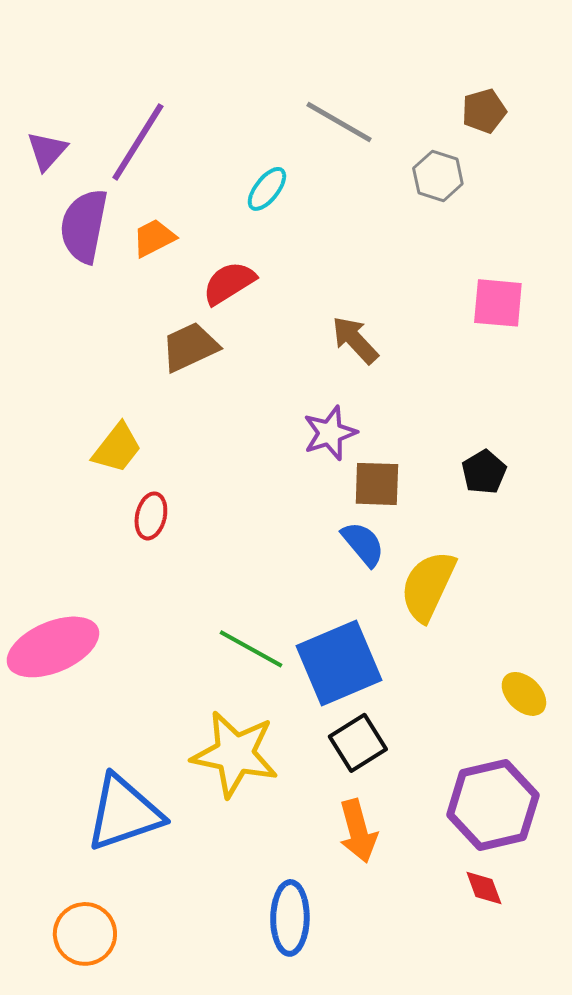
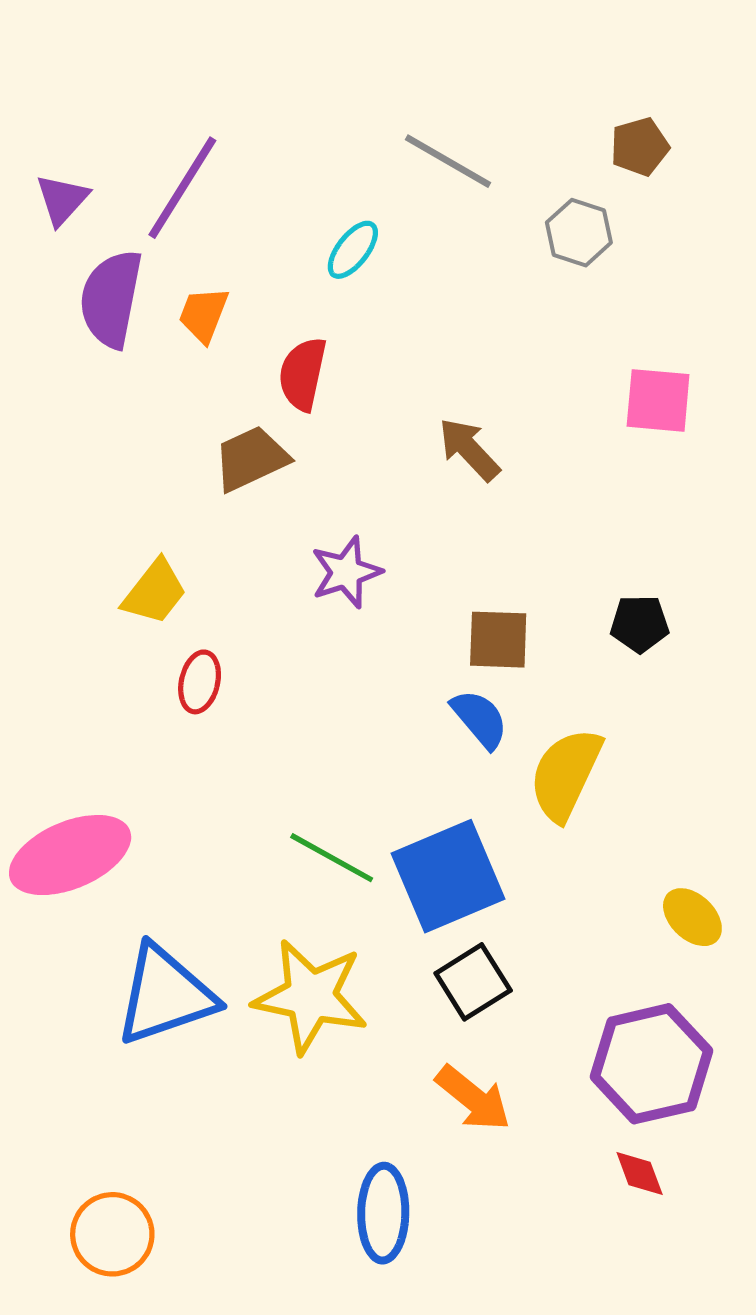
orange trapezoid: (154, 238) -> (204, 315), turned -42
red semicircle: (229, 283) -> (303, 374), turned -46
purple star: (330, 433) -> (346, 572), moved
black pentagon: (484, 472) -> (640, 624), turned 30
blue triangle: (124, 813) -> (165, 995), moved
orange arrow: (358, 831) -> (473, 1098), turned -36

